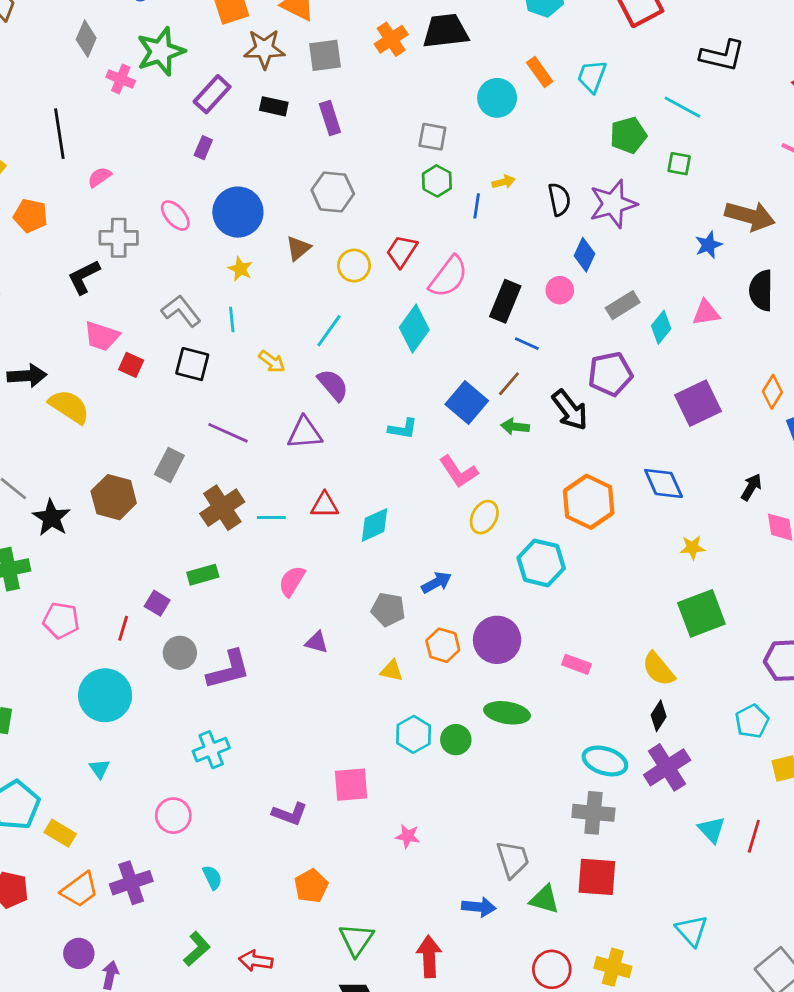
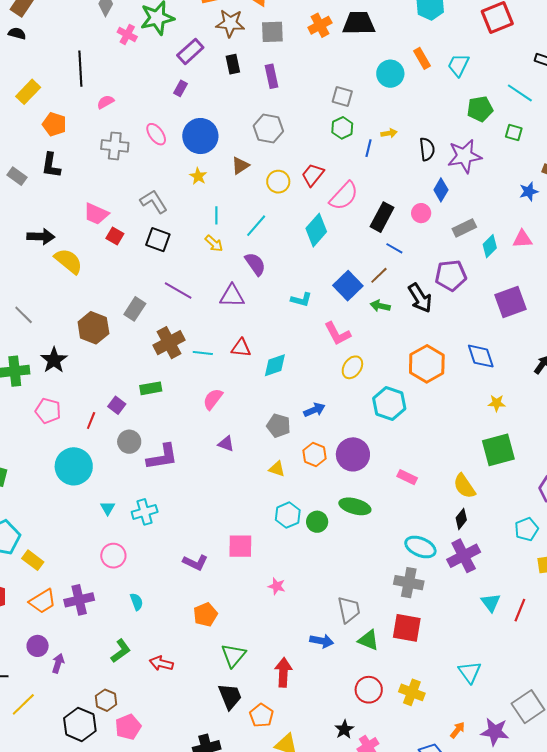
black rectangle: (274, 106) -> (233, 64), turned 60
black L-shape: (84, 277) -> (51, 165), moved, turned -60
cyan line: (232, 319) -> (216, 215), moved
black star: (51, 518) -> (54, 360), moved
cyan triangle: (99, 769) -> (108, 508), moved

